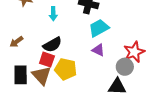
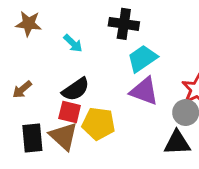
cyan arrow: (53, 14) -> (73, 43), turned -40
purple triangle: (98, 50) -> (144, 91), size x1.5

